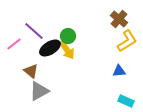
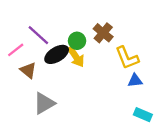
brown cross: (119, 19) -> (103, 33), moved
yellow L-shape: (127, 41) -> (127, 58), moved, turned 100
brown triangle: (31, 71) -> (28, 70), moved

